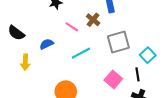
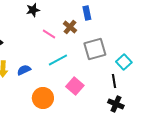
blue semicircle: (47, 44) -> (24, 70), moved
pink square: (113, 79) -> (75, 86), moved

